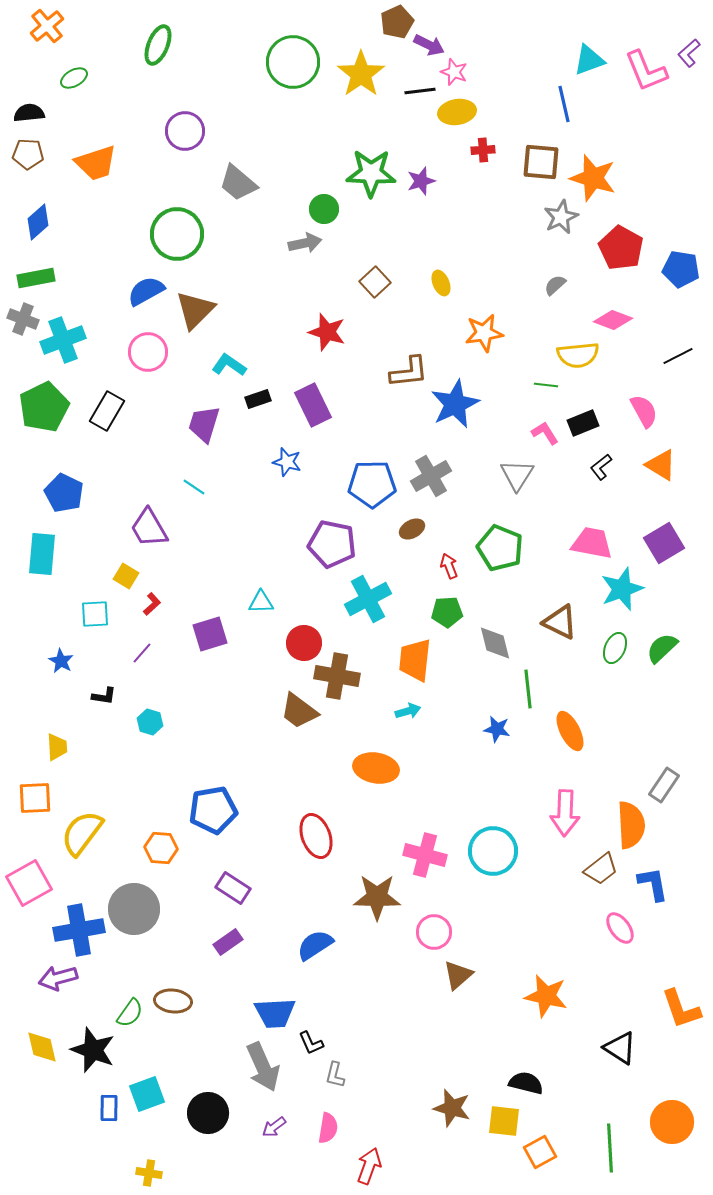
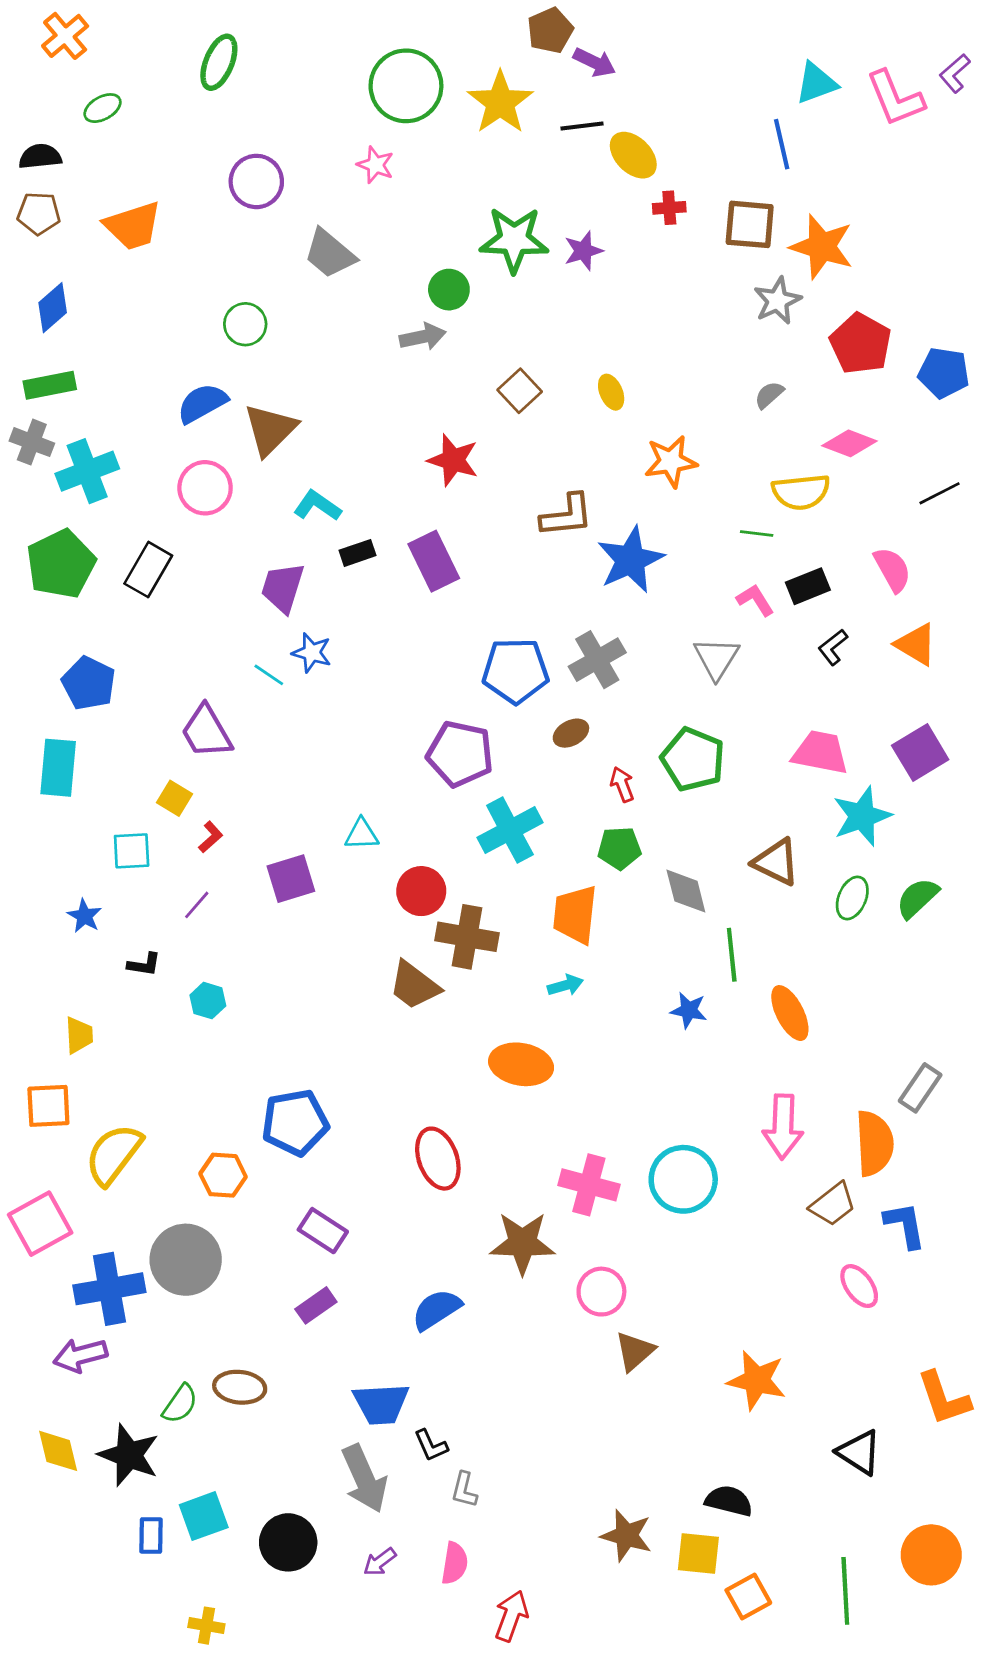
pink star: (454, 72) -> (376, 165), moved
yellow ellipse: (457, 112) -> (633, 155), turned 54
green circle: (177, 234) -> (245, 324), size x0.6
blue star: (287, 462) -> (312, 653), moved

